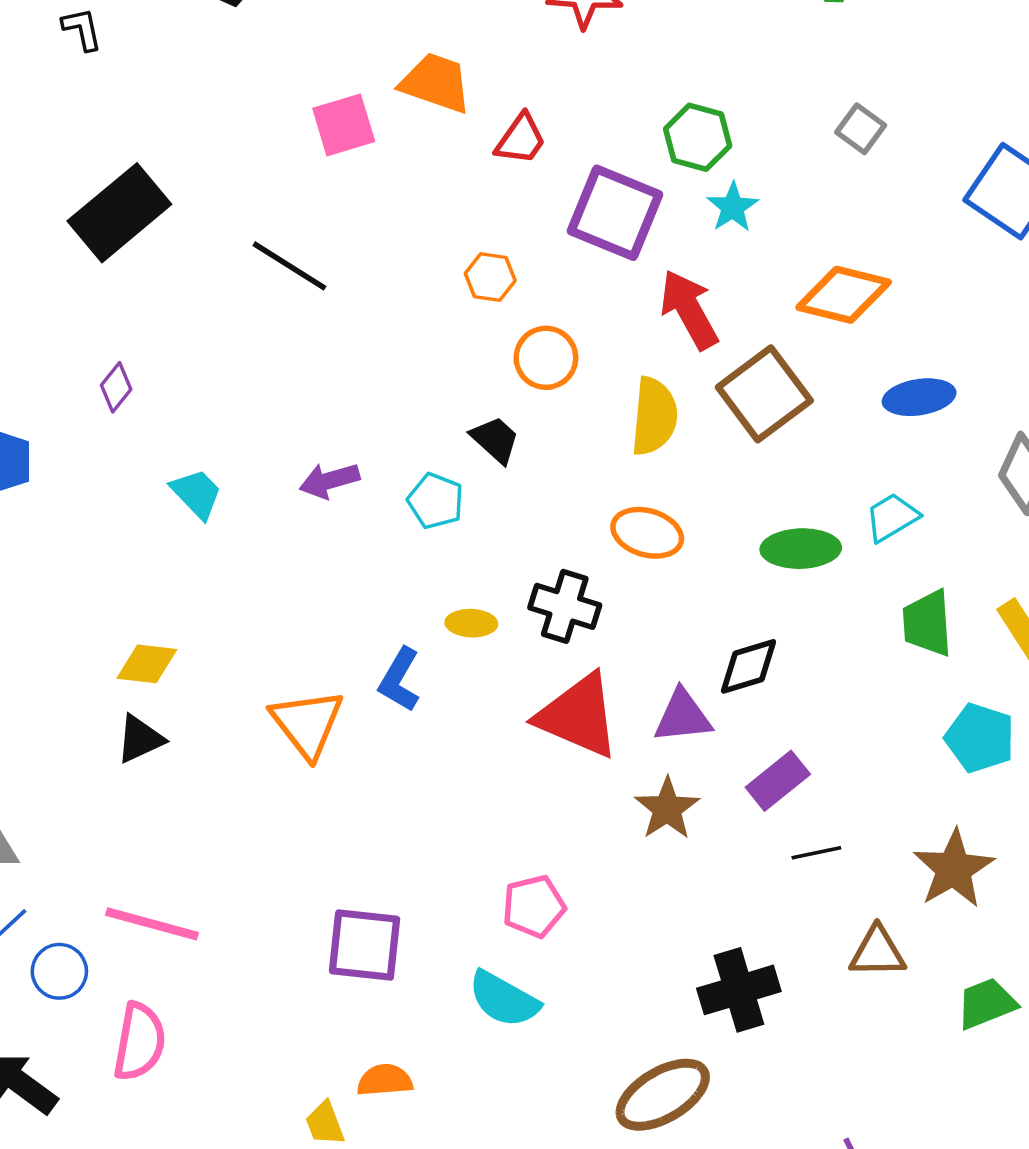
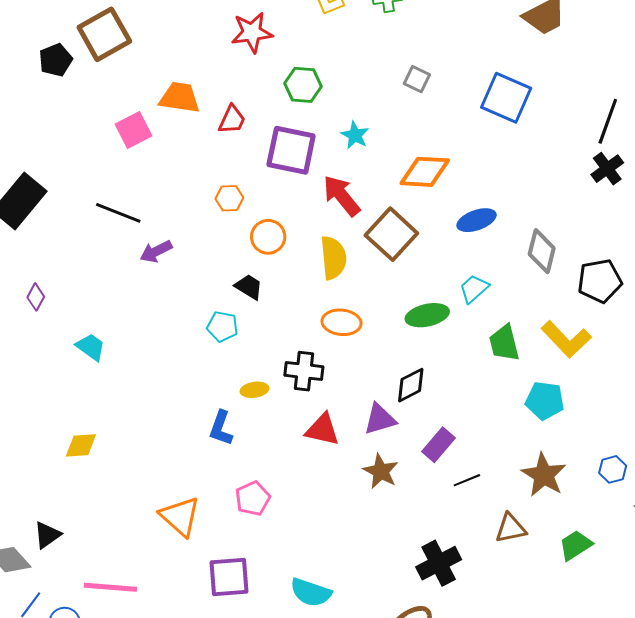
green hexagon: (698, 137) -> (303, 85), moved
purple arrow: (329, 480) -> (156, 251), moved
red triangle: (578, 716) -> (323, 430), size x0.7
orange triangle: (307, 724) -> (180, 516), moved
black triangle: (140, 739) -> (47, 535), moved
pink pentagon: (534, 906) -> (253, 498), moved

